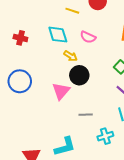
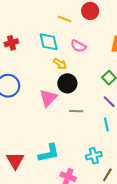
red cross: (20, 38) -> (11, 43), turned -32
gray line: (86, 115) -> (76, 111), moved
cyan cross: (105, 136) -> (94, 156), moved

